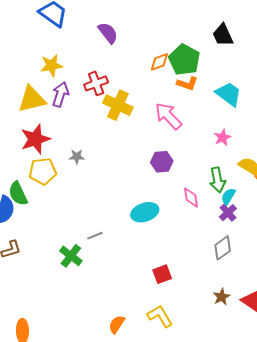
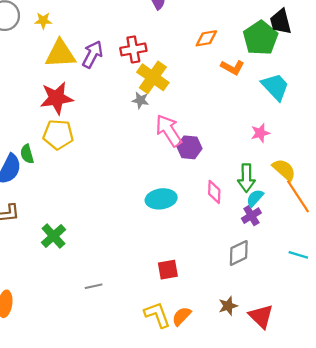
green pentagon: (184, 60) -> (261, 38), moved
yellow star: (52, 65) -> (43, 21), moved, size x0.7
pink arrow: (168, 116) -> (169, 131), moved
gray star: (77, 157) -> (140, 100), moved
green semicircle: (18, 194) -> (27, 154), size x0.7
gray line: (95, 236) -> (94, 286), moved
green cross: (71, 256) -> (53, 236), moved
orange semicircle: (117, 324) -> (182, 316), moved

